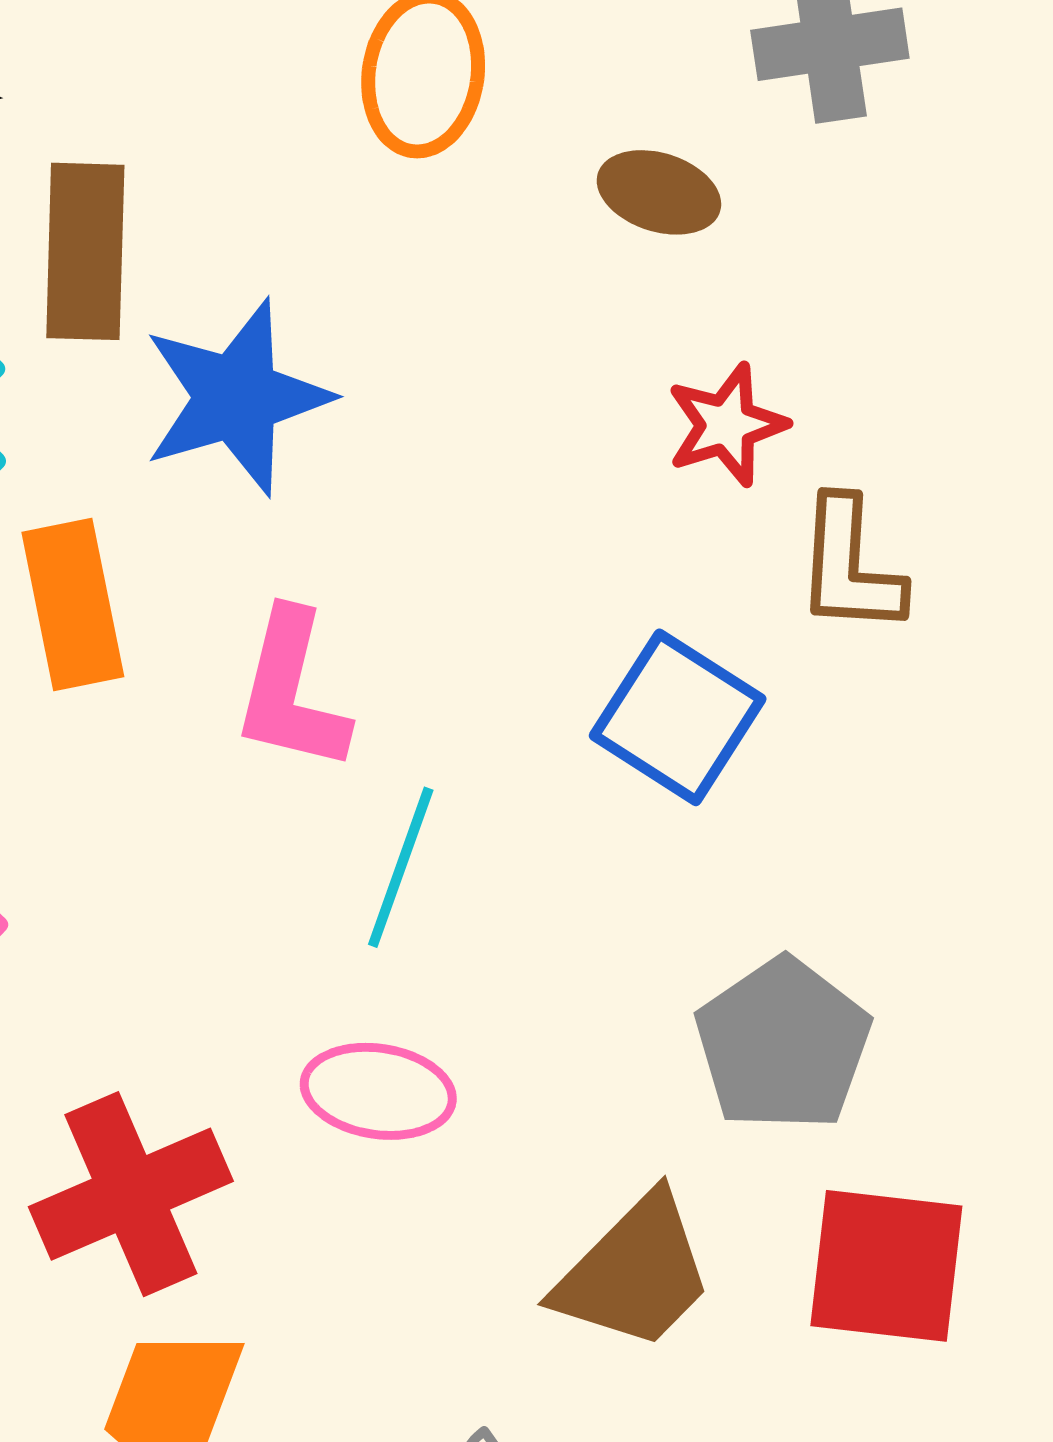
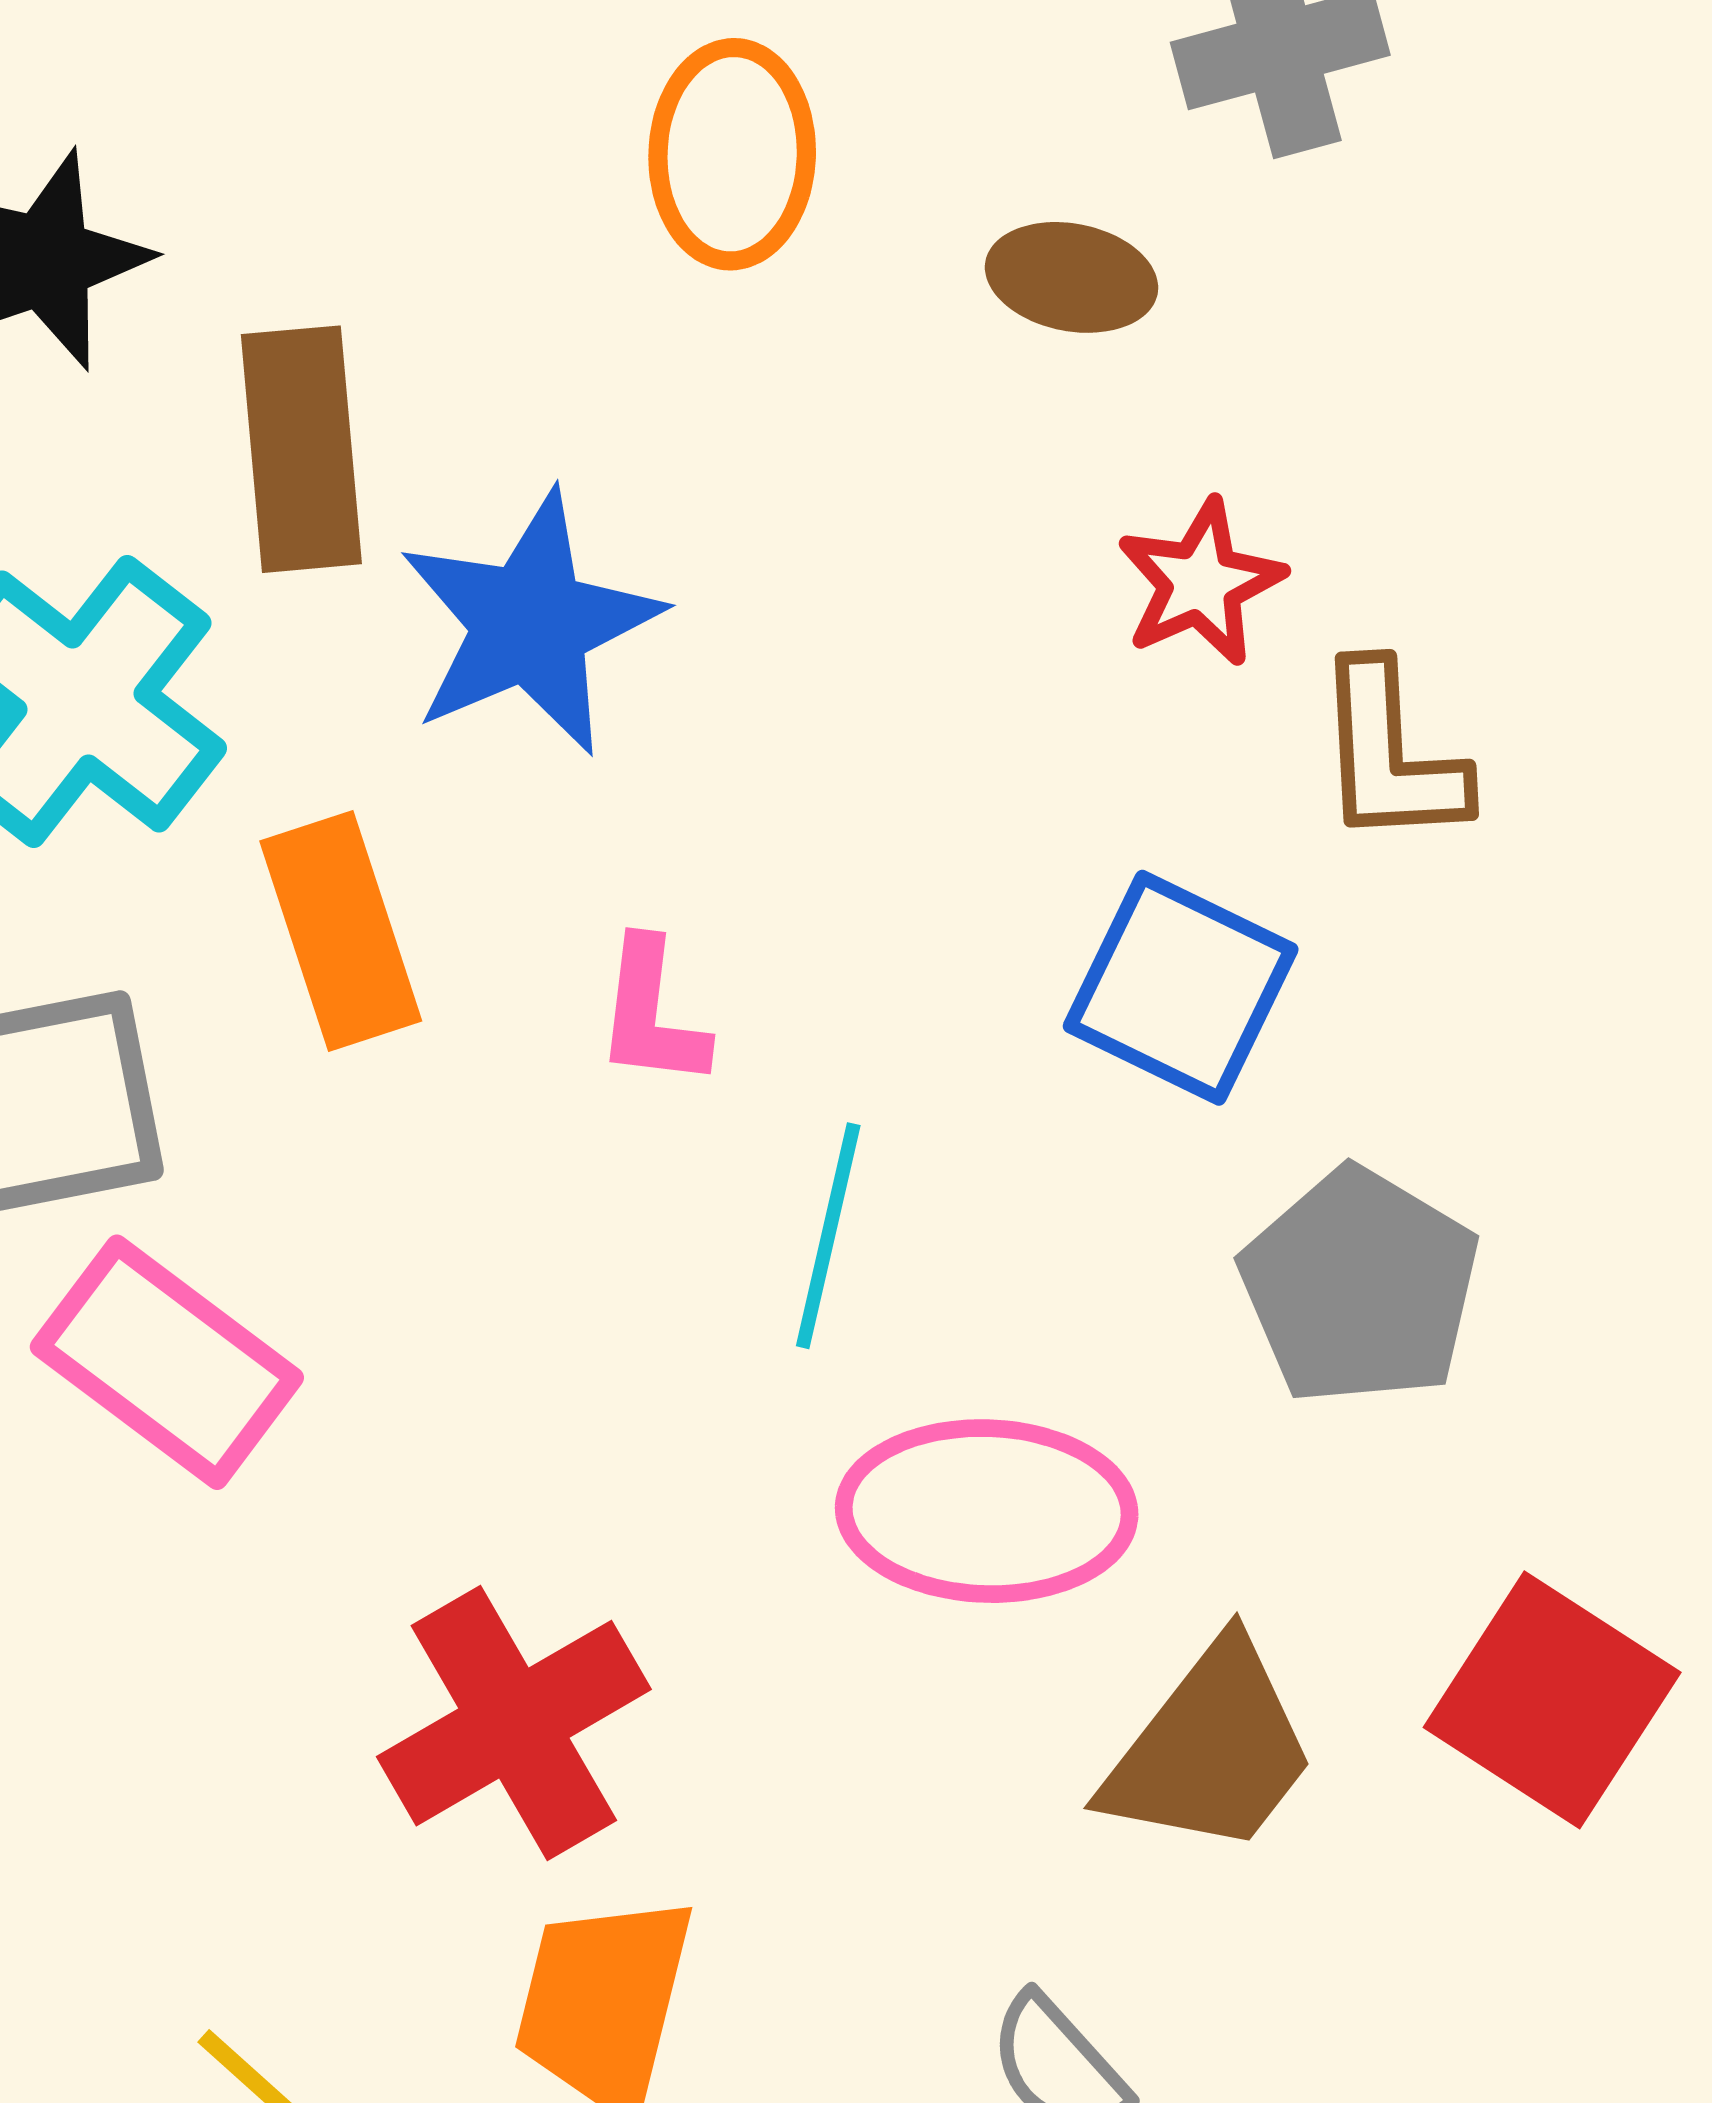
pink L-shape: (291, 691) -> (652, 1014), size x0.7
gray pentagon: (783, 1045) -> (1360, 1287), moved
pink ellipse: (378, 1091) -> (987, 1511), moved, size x1.4
red square: (886, 1266) -> (1552, 1700), turned 33

